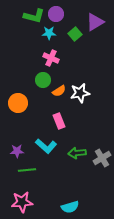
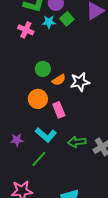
green square: (75, 34) -> (67, 19), moved
pink cross: (51, 58) -> (26, 30), moved
orange circle: (18, 103) -> (38, 99), moved
green line: (27, 170) -> (39, 159), moved, turned -42

